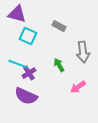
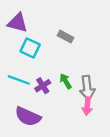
gray arrow: (83, 52) -> (87, 88), moved
purple cross: (29, 73) -> (43, 86), moved
pink arrow: (78, 87) -> (87, 106), turned -49

